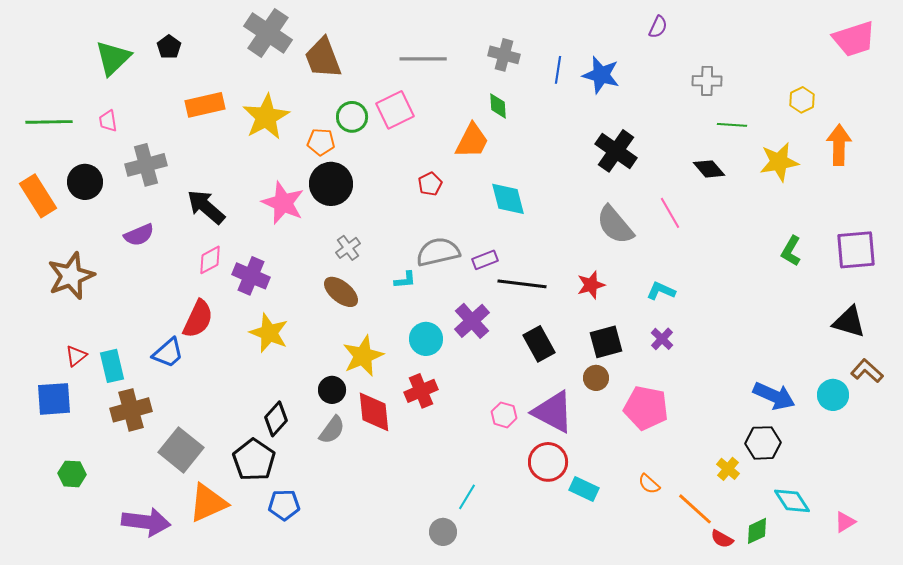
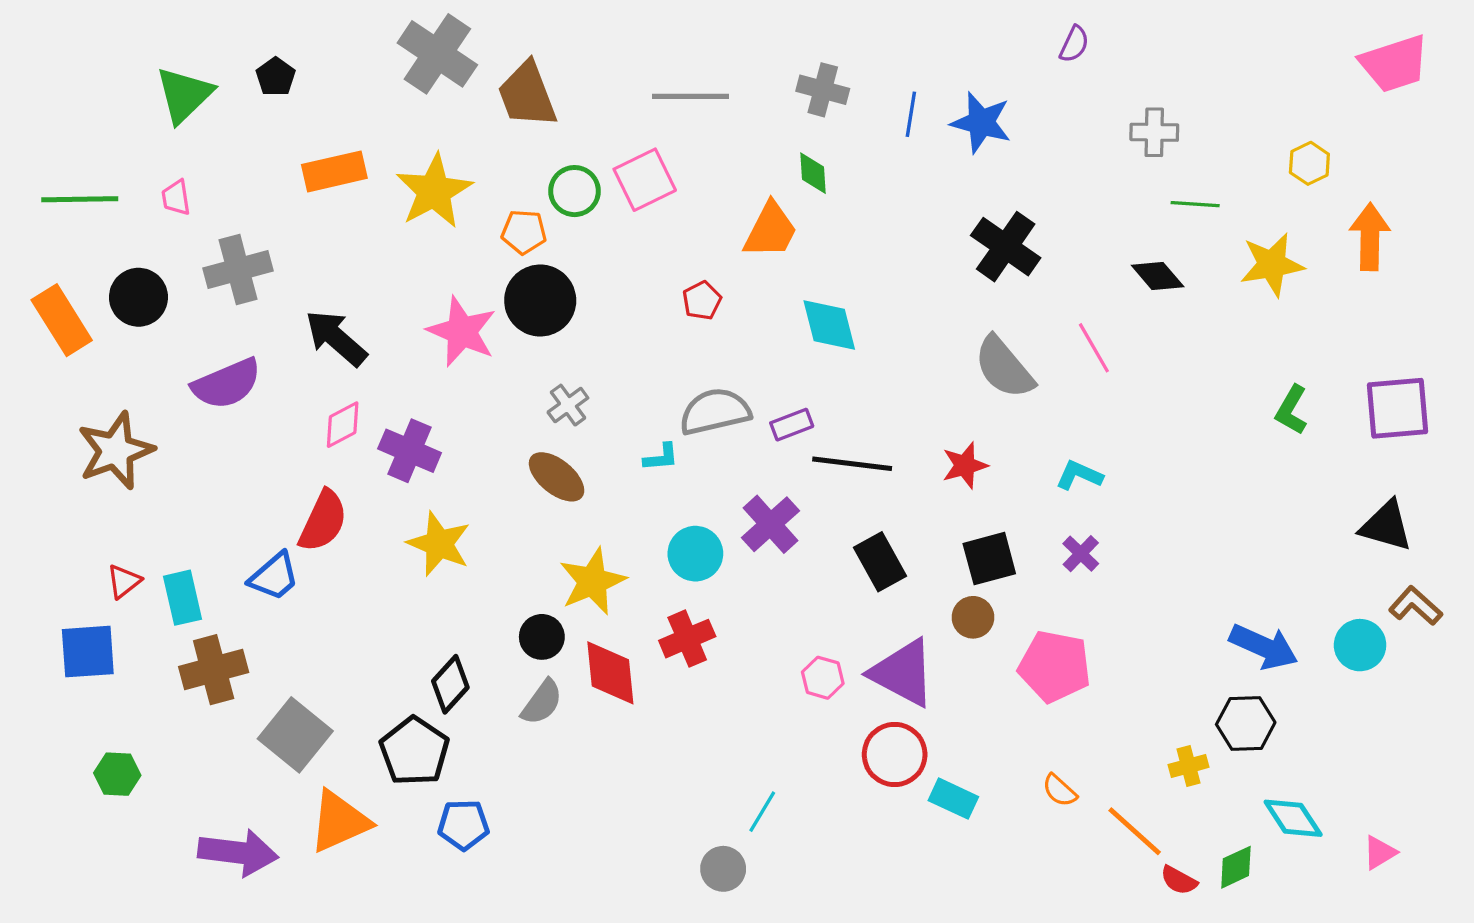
purple semicircle: (139, 235) -> (227, 384), size x1.4
yellow cross: (728, 469) -> (1189, 766), turned 35

